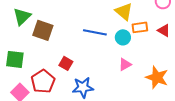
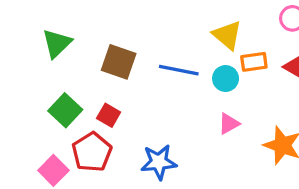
brown square: (43, 30) -> (119, 62), moved
green square: (15, 59) -> (65, 110), moved, turned 36
red square: (66, 63) -> (109, 115), moved

